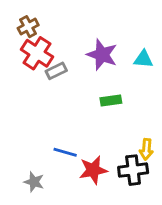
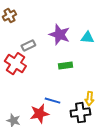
red cross: (37, 53) -> (15, 64), moved
blue line: (65, 152) -> (52, 101), moved
red star: (93, 170) -> (39, 114), moved

